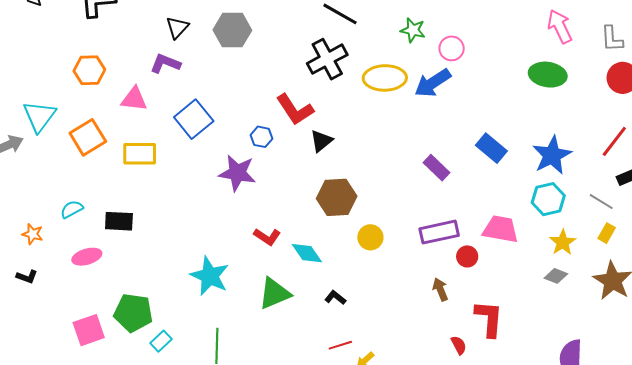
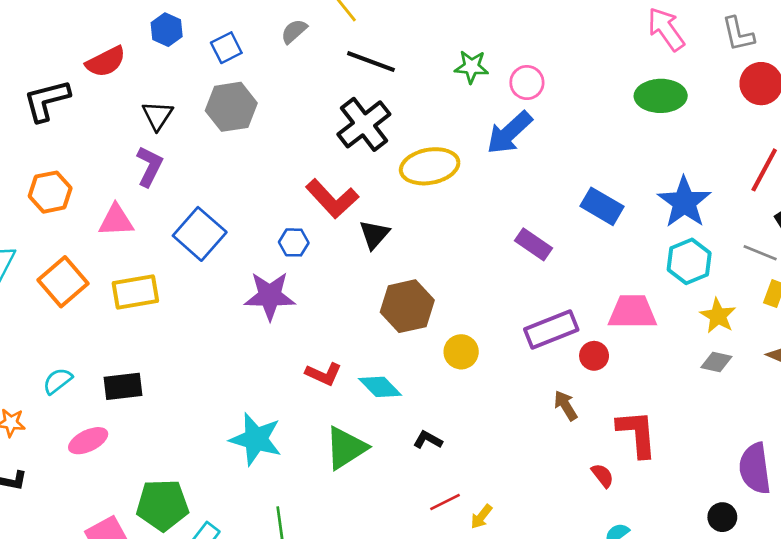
purple L-shape: (165, 64) -> (149, 166), turned 104
yellow ellipse: (385, 78) -> (430, 166), moved

